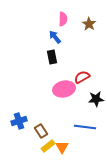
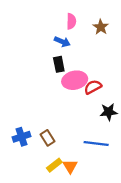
blue arrow: (55, 37) -> (62, 42), turned 152
pink ellipse: (64, 89) -> (75, 80), moved
brown rectangle: (41, 131) -> (47, 138), moved

